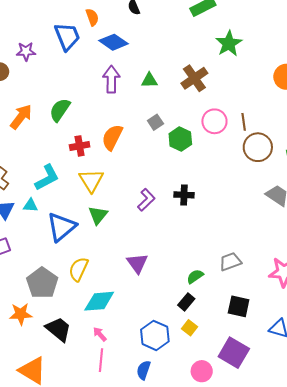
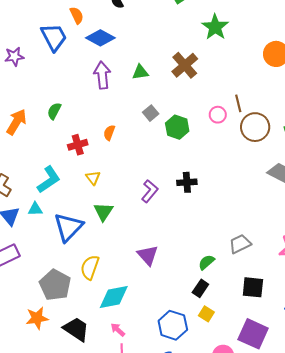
green semicircle: (60, 110) -> (54, 111), size x0.7
pink circle: (214, 121) -> (218, 115), moved, size x0.7
orange semicircle: (112, 137) -> (109, 133), size x0.6
yellow triangle: (91, 180) -> (93, 178), size x0.6

